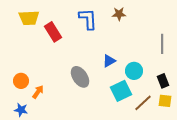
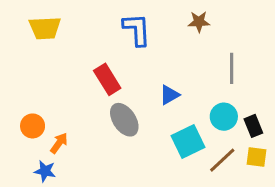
brown star: (119, 14) -> (199, 22), moved
red rectangle: (53, 32) -> (107, 79), moved
gray line: (162, 44) -> (232, 68), moved
cyan circle: (134, 71) -> (224, 117), moved
blue star: (21, 110) -> (45, 171), moved

